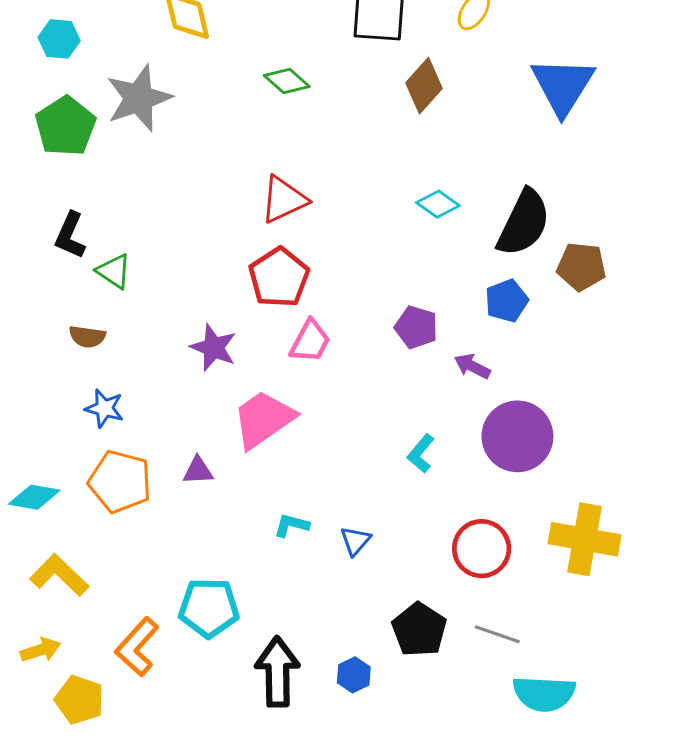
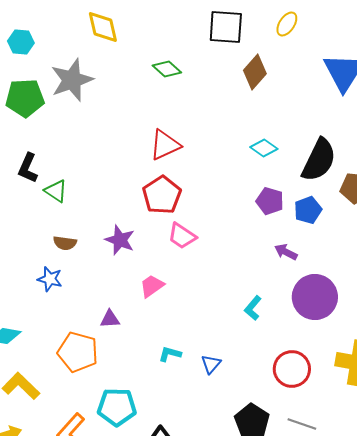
green pentagon: (65, 126) -> (25, 98), turned 30
purple pentagon: (416, 327) -> (270, 201), moved
brown semicircle: (87, 337) -> (65, 243), moved
pink trapezoid: (310, 341) -> (182, 236), turned 96
pink trapezoid: (263, 419) -> (152, 286), size x0.6
orange pentagon: (120, 482) -> (78, 352), moved

